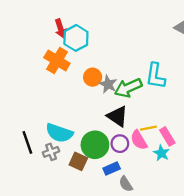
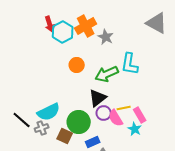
orange cross: (57, 61) -> (86, 26), moved, turned 30
gray star: (108, 84) -> (106, 37), moved
black triangle: (118, 116) -> (98, 98), turned 48
cyan semicircle: (59, 133) -> (49, 112), turned -45
black line: (27, 142) -> (22, 120), turned -30
purple circle: (120, 144) -> (104, 113), moved

